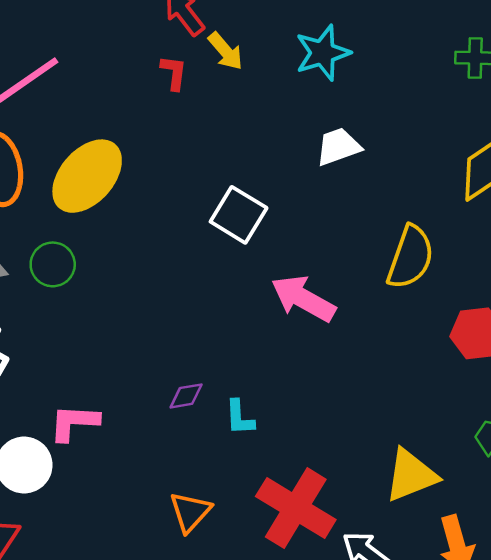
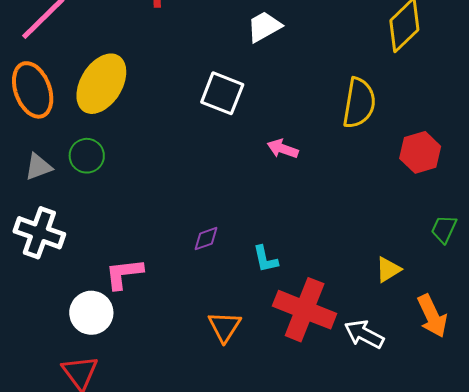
white trapezoid: (338, 147) -> (264, 27), moved
pink arrow: (303, 299) -> (283, 149), size x0.6
cyan L-shape: (240, 417) -> (265, 259), moved
yellow triangle: (411, 475) -> (388, 270), size x0.6

